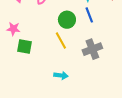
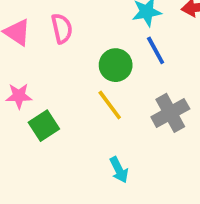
green square: (24, 46) -> (44, 126), turned -35
cyan arrow: (61, 75) -> (119, 170), turned 64

